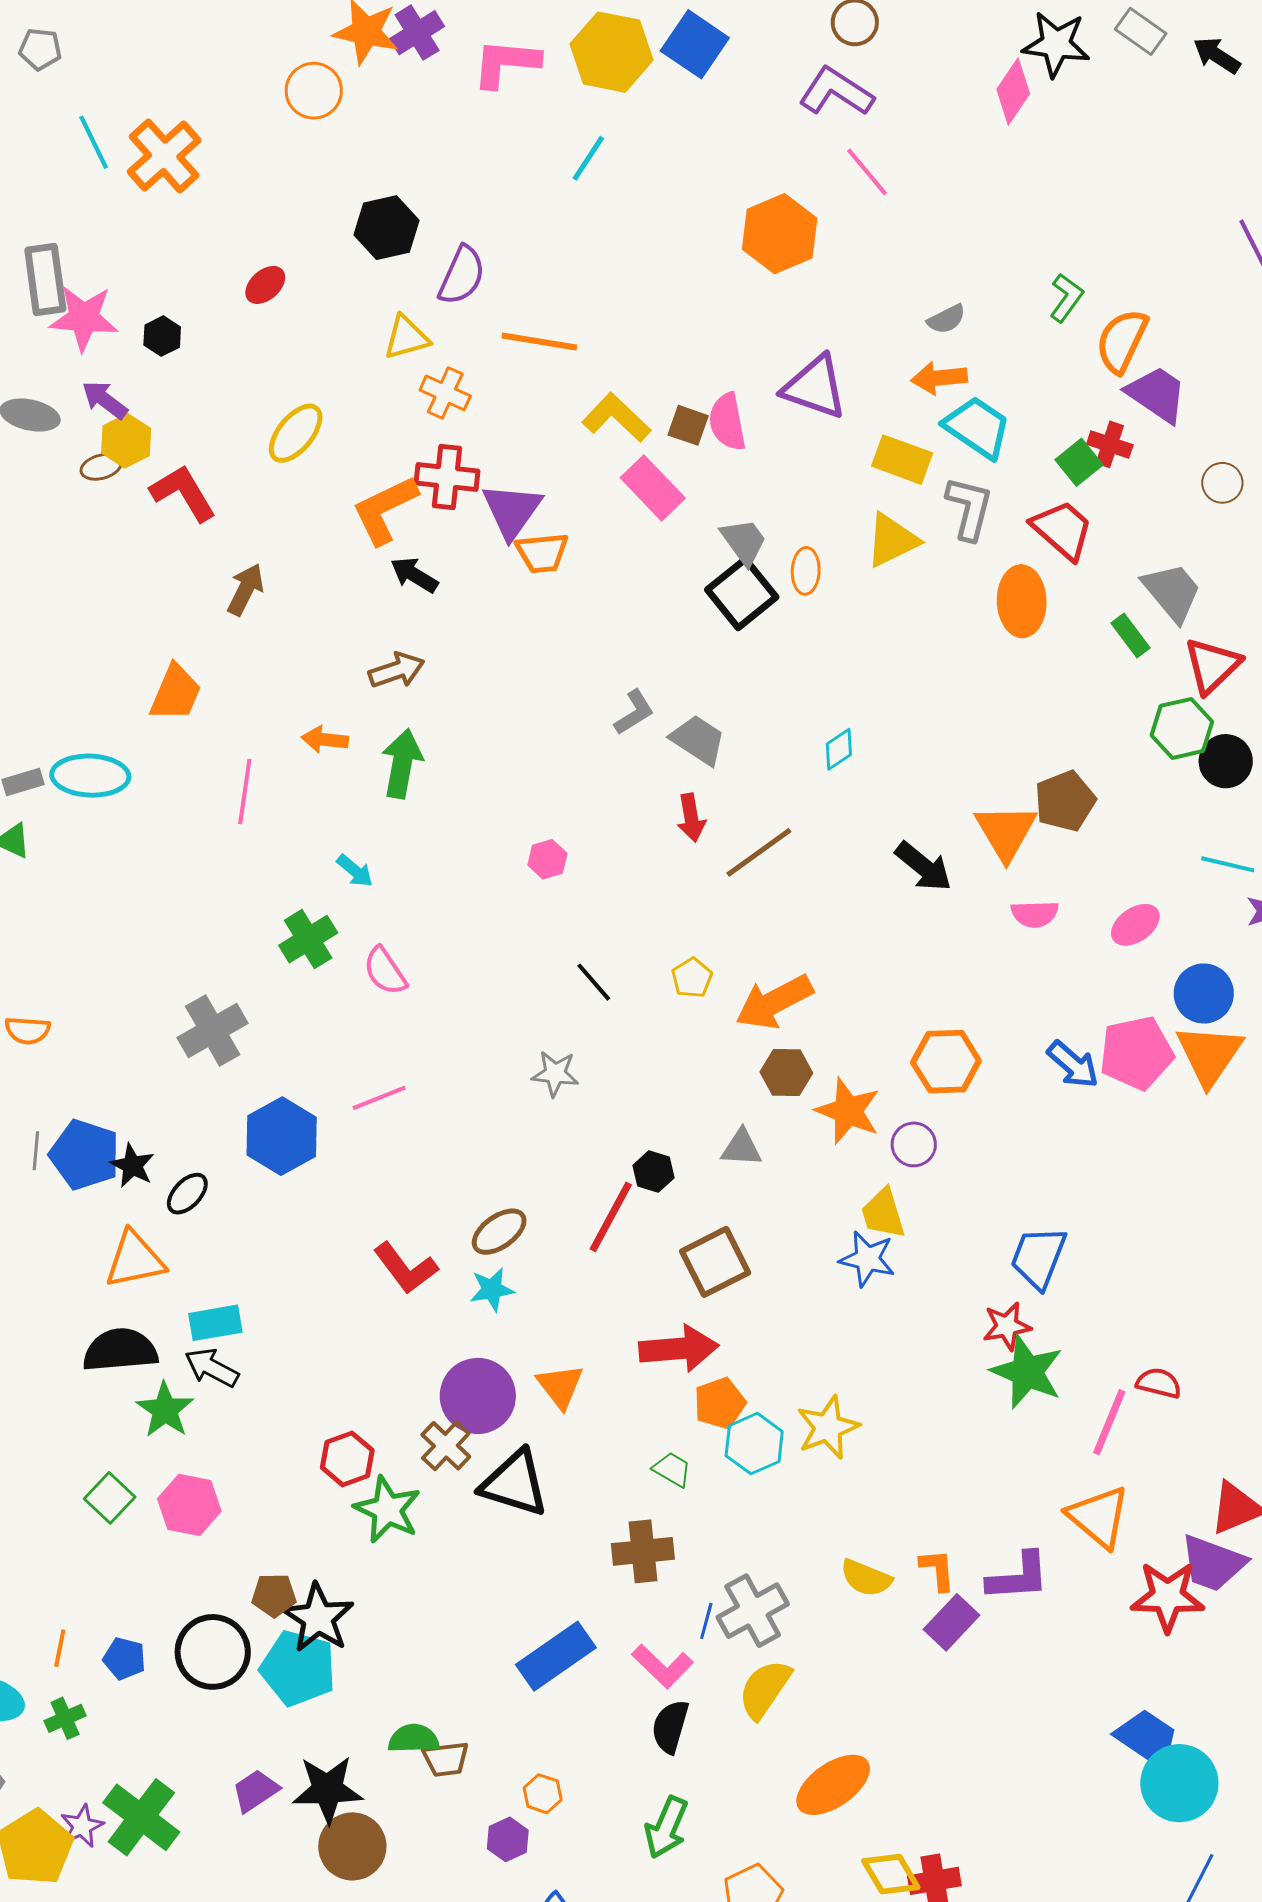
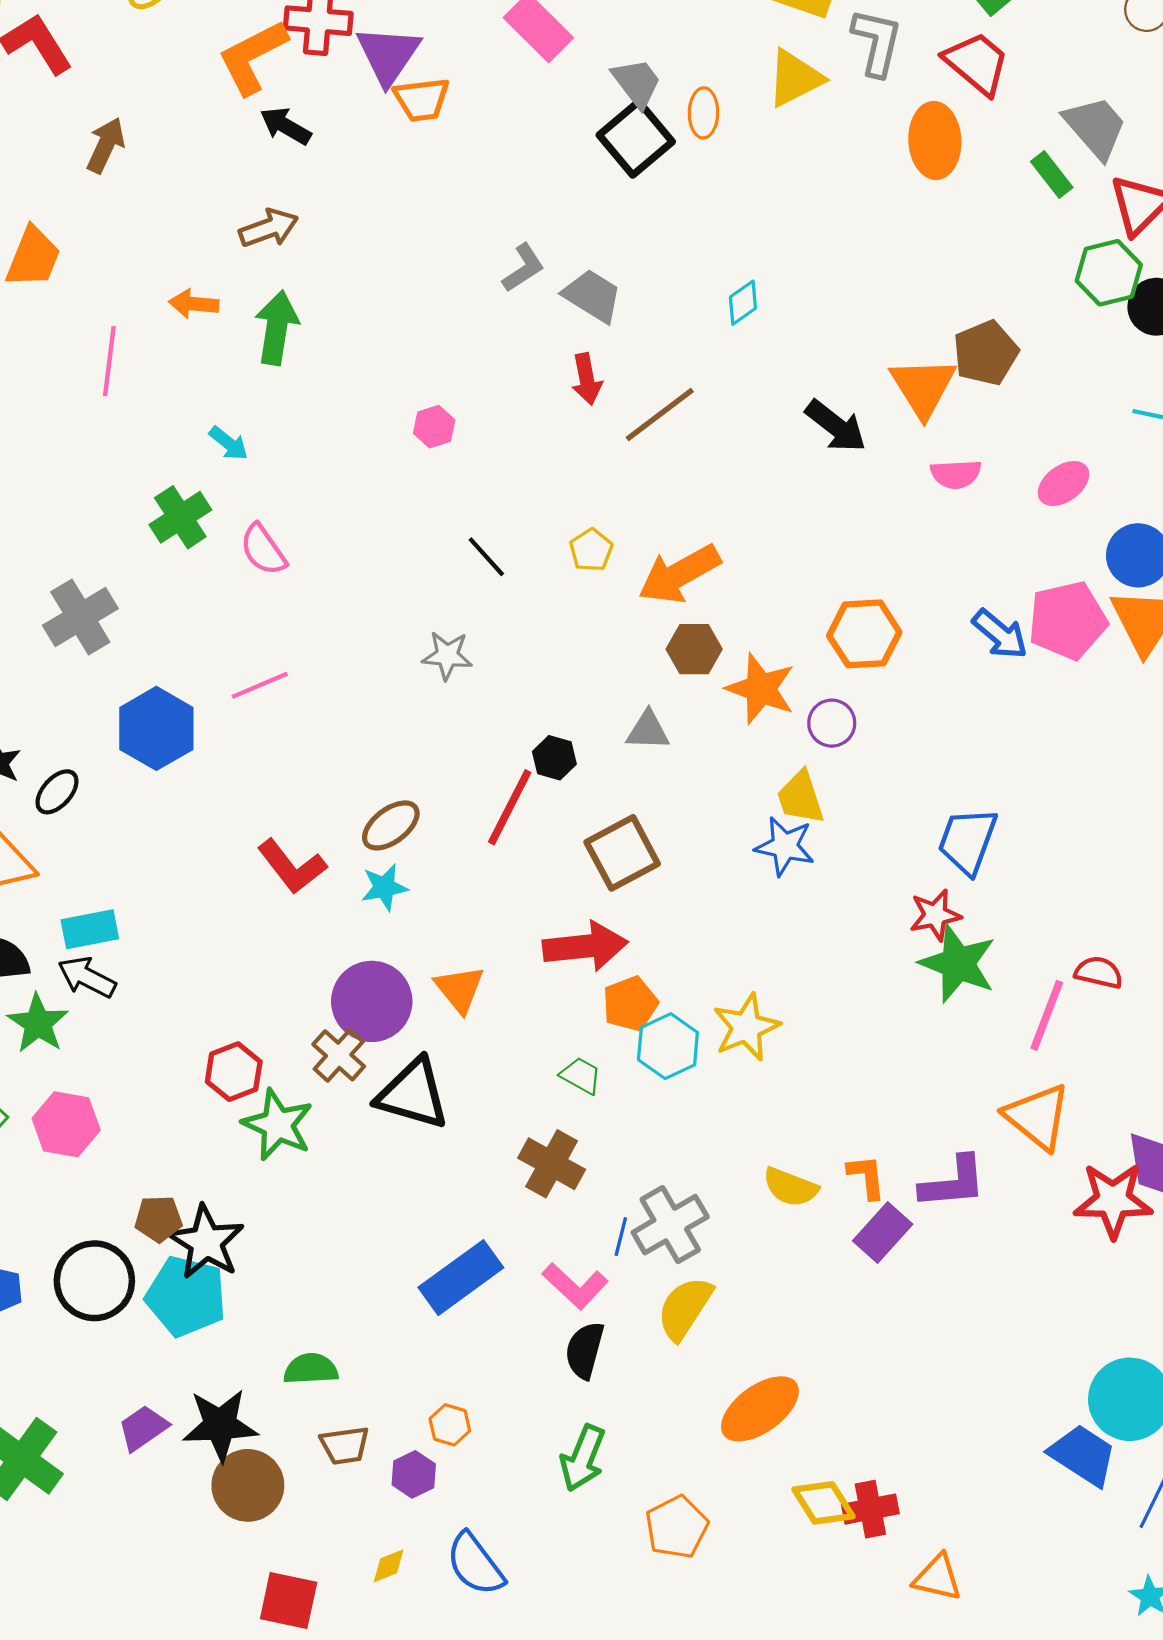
brown cross: (643, 1551) -> (552, 1164), turned 36
blue trapezoid: (1147, 1738) -> (1083, 1455), moved
brown trapezoid: (446, 1759) -> (345, 1445), moved

